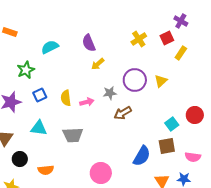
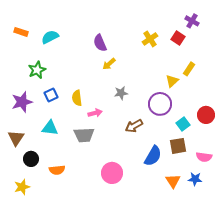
red square: (167, 38) -> (178, 38), turned -32
cyan semicircle: (50, 47) -> (50, 37), moved
yellow rectangle: (181, 53) -> (189, 69), moved
purple circle: (135, 80) -> (160, 104), moved
pink arrow: (87, 102) -> (95, 113), moved
brown arrow: (123, 113) -> (134, 126), moved

